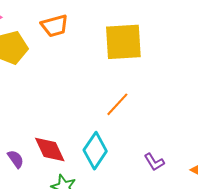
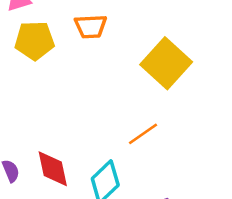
yellow square: (123, 42) -> (166, 63), turned 33

